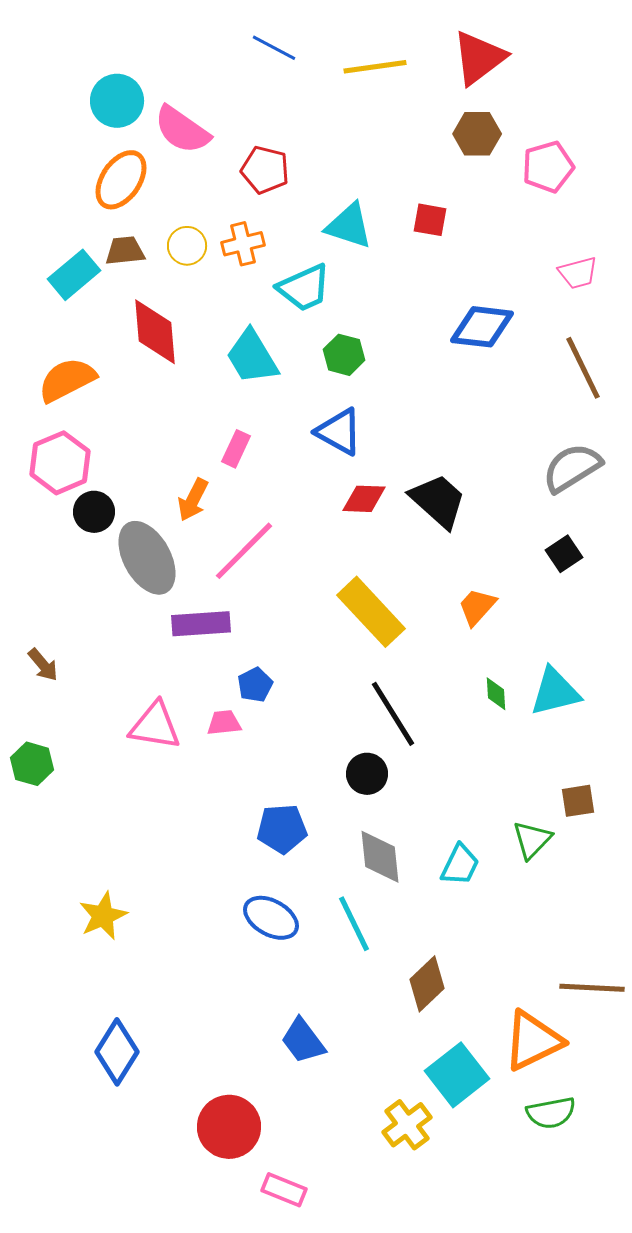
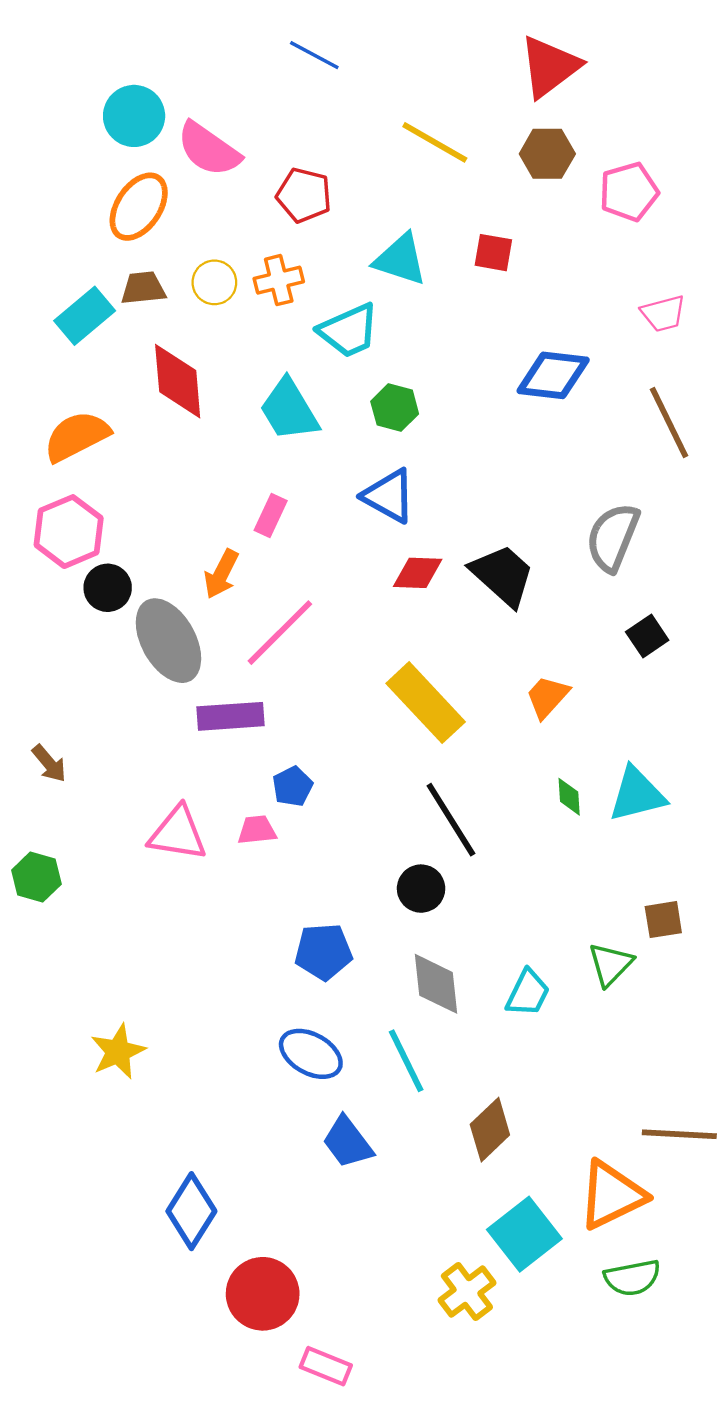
yellow line: (375, 67) -> (435, 142), moved, turned 38
gray semicircle: (572, 468) -> (613, 537), moved, turned -36
blue trapezoid: (303, 1041) -> (348, 1142), moved
blue diamond: (117, 1052) -> (191, 1211), moved

